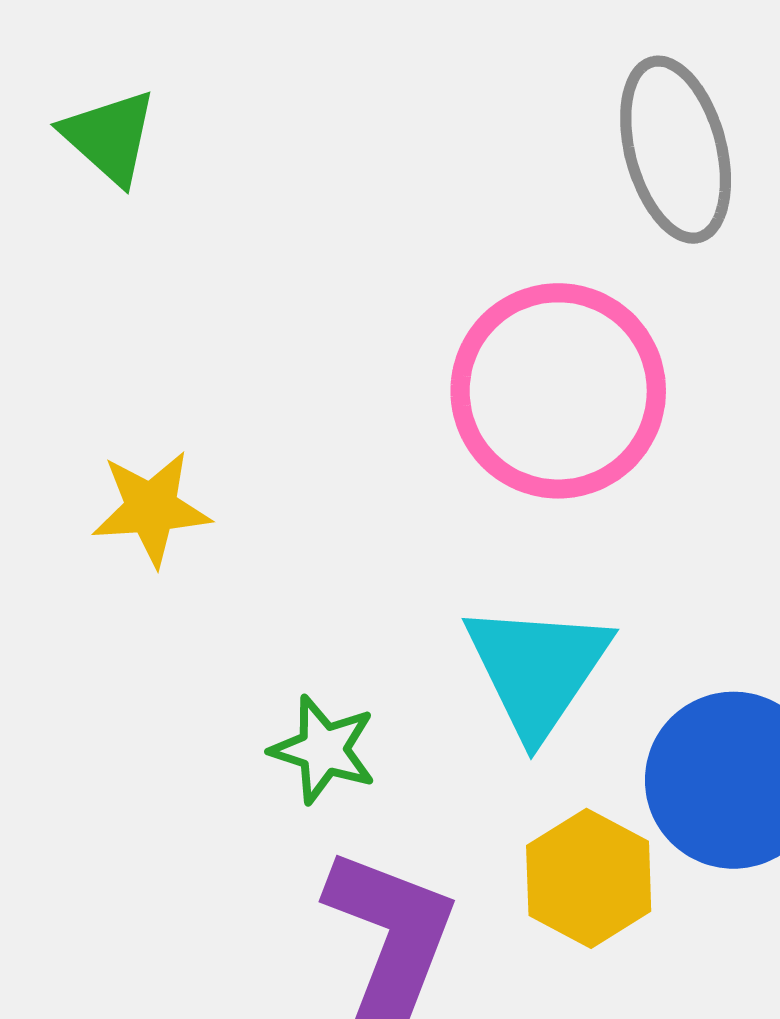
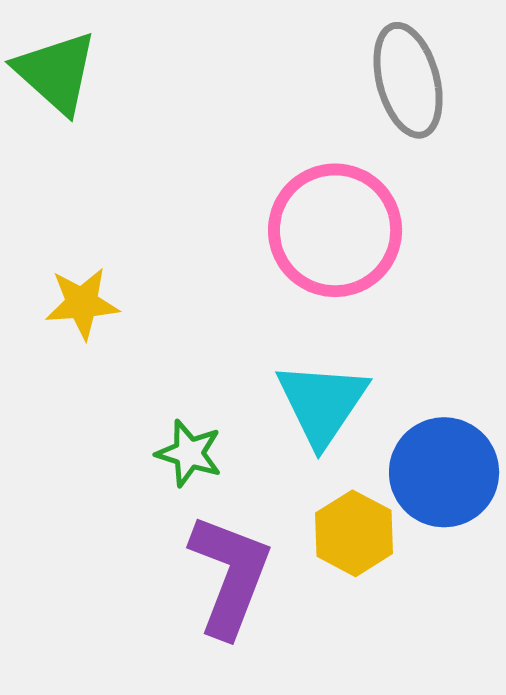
green triangle: (109, 137) -> (56, 72), size x1.4

